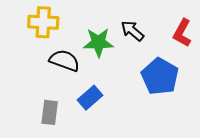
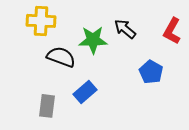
blue pentagon: (160, 76) -> (151, 72), size x0.7

